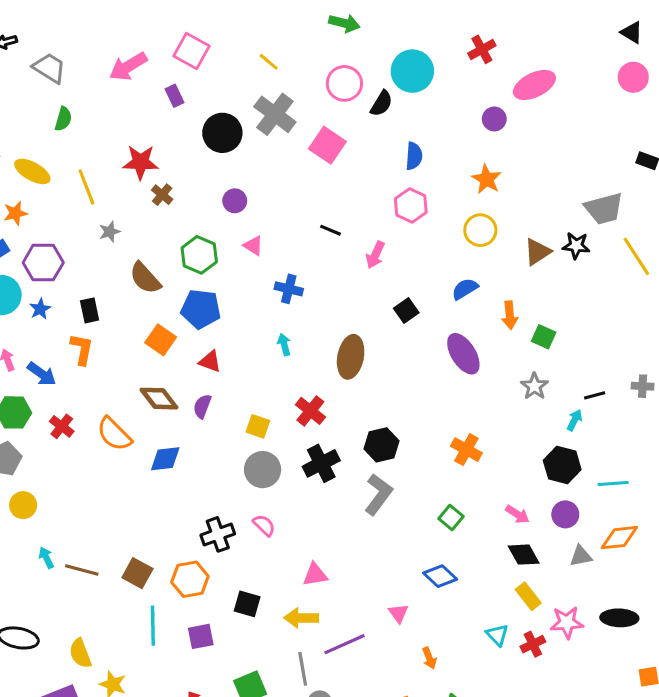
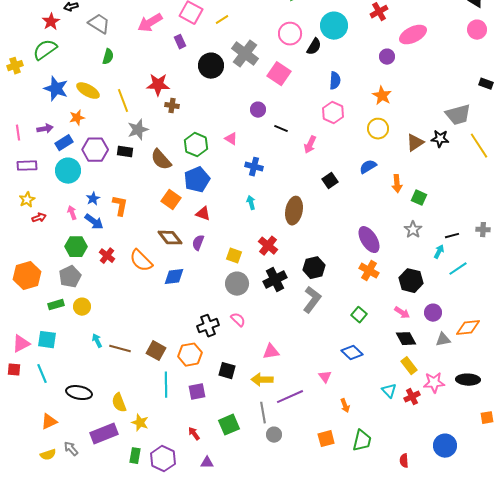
yellow line: (269, 62) -> (222, 20), moved, turned -72
brown cross: (162, 195) -> (172, 106), turned -32
purple circle: (235, 201) -> (258, 110), moved
gray star: (110, 232) -> (138, 130), size x1.5
blue star: (40, 309) -> (93, 199), moved
blue pentagon: (201, 309) -> (197, 180), turned -30
black rectangle: (90, 310) -> (125, 152), moved, turned -70
purple ellipse: (463, 354) -> (369, 240), moved
black hexagon: (562, 465) -> (411, 281), moved
cyan line: (613, 483) -> (458, 269), moved, turned -30

